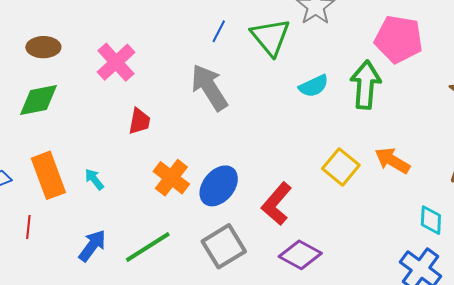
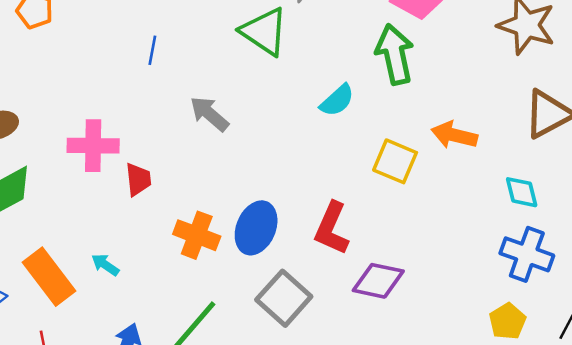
blue line: (219, 31) -> (152, 50), moved
pink cross: (116, 62) -> (93, 146), moved, turned -30
cyan semicircle: (314, 86) -> (337, 100), moved
gray arrow: (209, 87) -> (209, 114), size x0.7

